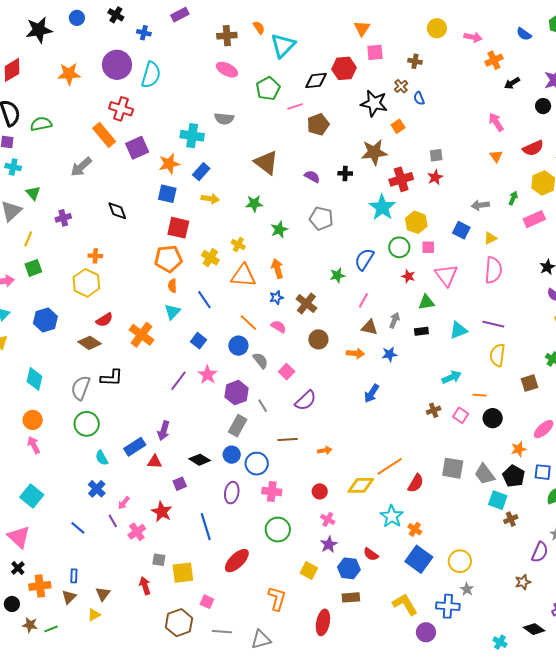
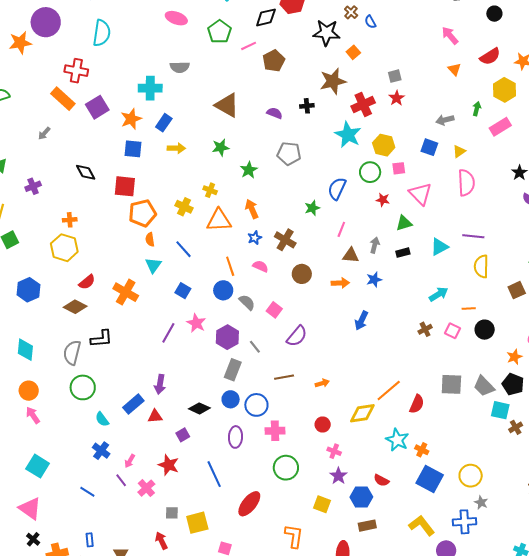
purple circle: (117, 65) -> (46, 22), moved
gray arrow: (81, 167) -> (44, 133), size x0.6
red square: (178, 228) -> (125, 186), moved
orange line: (248, 323) -> (230, 266), turned 36

